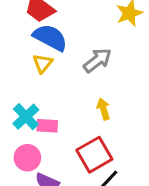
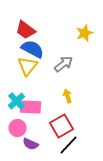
yellow triangle: (43, 63) -> (28, 66), size x1.5
pink rectangle: (47, 126) -> (30, 107), size x1.5

